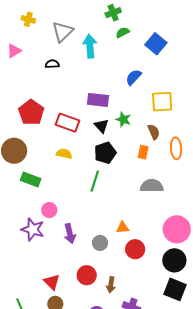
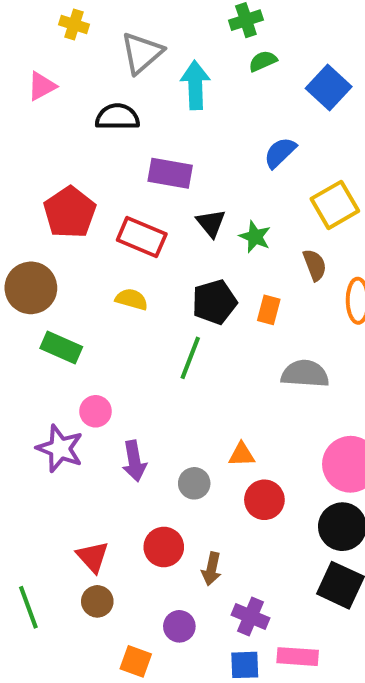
black semicircle: (52, 64) -> (117, 117), size x1.5
purple rectangle: (98, 100) -> (170, 173), moved
yellow square: (162, 102) -> (335, 205), turned -30
black triangle: (102, 126) -> (211, 223), moved
orange rectangle: (143, 152) -> (269, 310), moved

